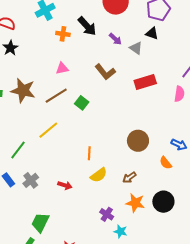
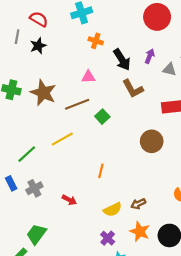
black arrow: (87, 26) -> (122, 60), moved
purple arrow: (115, 39) -> (150, 56), turned -120
gray triangle: (136, 48) -> (170, 69), turned -32
brown circle: (138, 141) -> (152, 141), moved
yellow semicircle: (99, 175) -> (113, 209), moved

